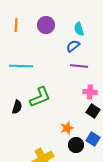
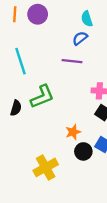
purple circle: (46, 25) -> (38, 14), moved
cyan line: (21, 66) -> (20, 61), turned 70
purple line: (79, 66) -> (72, 61), moved

